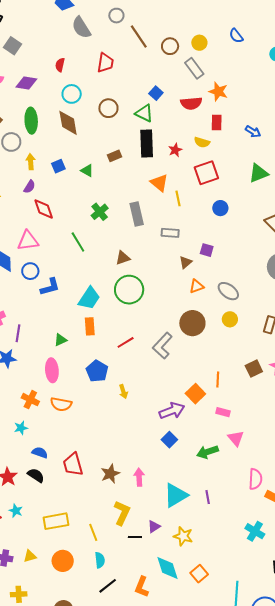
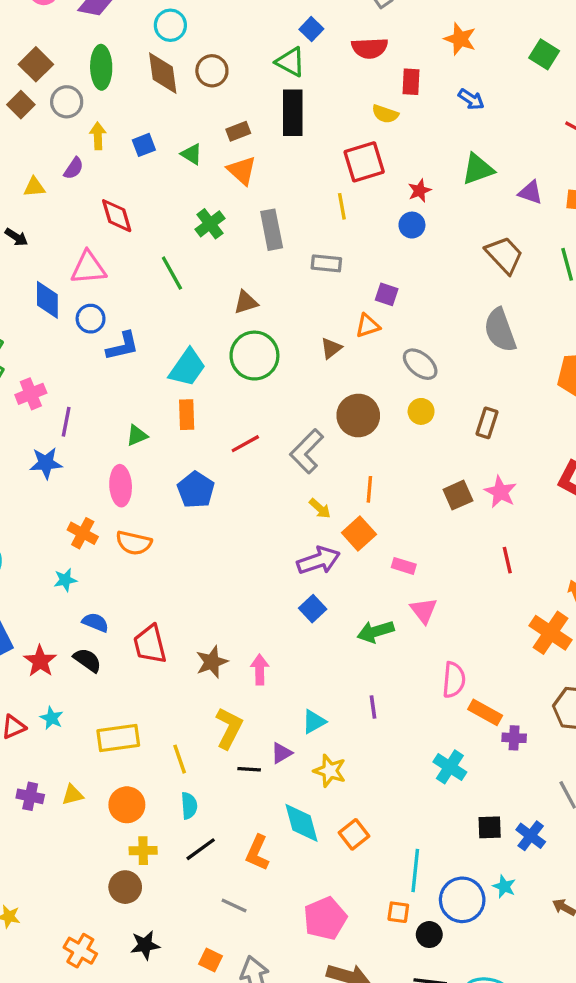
orange star: (218, 91) -> (460, 39), moved
brown circle: (108, 108) -> (212, 71), moved
red star: (175, 150) -> (420, 191), moved
red square: (206, 173) -> (364, 162), moved
orange triangle: (159, 183) -> (242, 170), moved
purple semicircle: (29, 187) -> (74, 168), moved
brown triangle: (186, 262) -> (331, 348), moved
orange triangle: (197, 286) -> (368, 326), moved
orange line: (218, 379) -> (369, 489), moved
yellow arrow: (123, 391) -> (320, 508), moved, turned -32
cyan triangle: (176, 495) -> (314, 722), moved, size x0.6
yellow cross: (19, 594) -> (143, 851), moved

